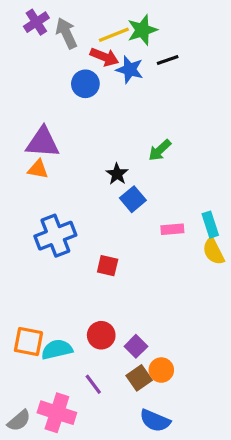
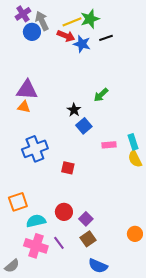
blue circle: (85, 84) -> (32, 32), moved
orange square: (28, 342) -> (18, 202), moved, turned -30
orange circle: (161, 370) -> (135, 234), moved
pink cross: (57, 413) -> (36, 246), moved

